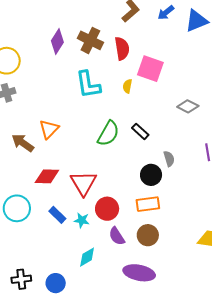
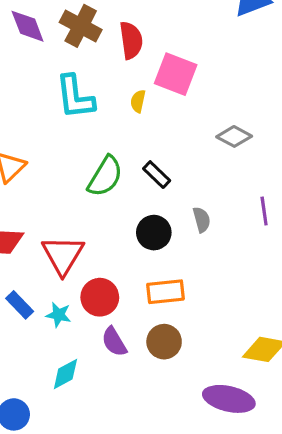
purple diamond: (57, 41) -> (28, 26), turned -55
black circle: (151, 175) -> (154, 233), moved
purple ellipse: (139, 273) -> (229, 399), moved

